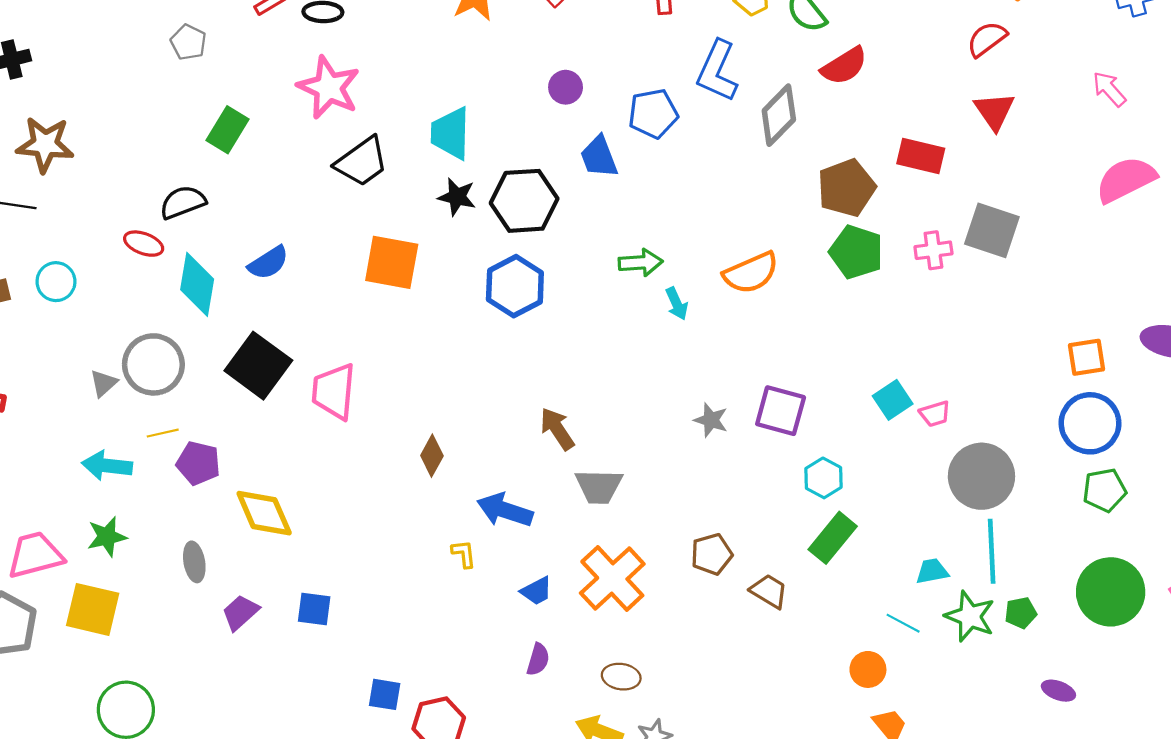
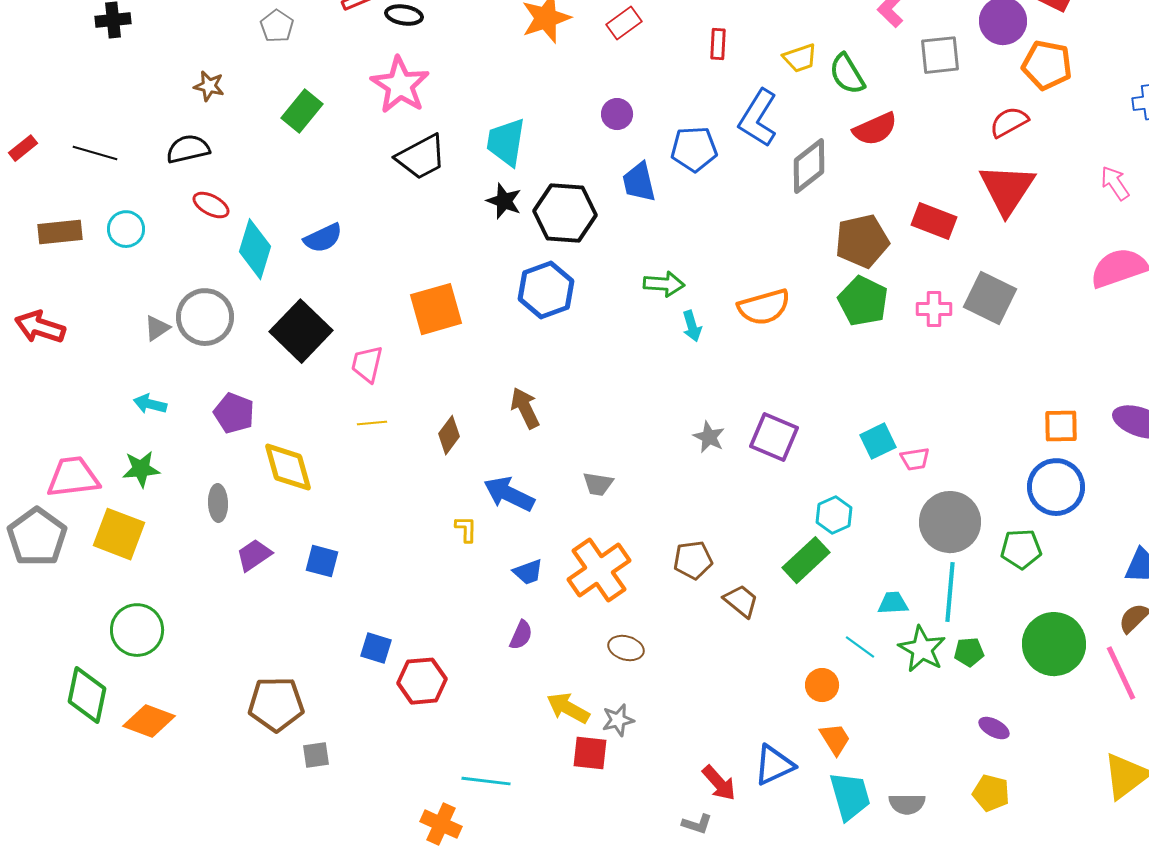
red triangle: (994, 111) -> (1007, 189), size x1.5
brown star: (45, 144) -> (209, 86), moved, size x0.6
black semicircle: (183, 202) -> (188, 149), moved
orange square: (392, 262) -> (436, 309), moved, turned -34
pink trapezoid: (334, 391) -> (367, 364), size x0.7
brown arrow: (557, 429) -> (525, 408), moved
yellow line: (163, 433) -> (372, 423), moved
cyan arrow: (107, 466) -> (150, 404), size x0.7
cyan hexagon: (823, 478) -> (834, 515), moved
gray trapezoid: (599, 486) -> (598, 484), size x0.7
green pentagon: (1104, 490) -> (1021, 549), moved
brown ellipse: (621, 677) -> (626, 648), moved

